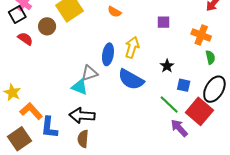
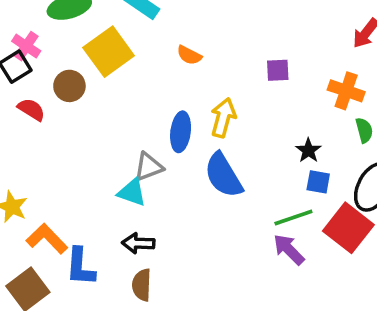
black star: (167, 66) -> (308, 150), moved
blue semicircle: (131, 79) -> (223, 175), turned 32
green line: (169, 105) -> (293, 217), turned -60
black arrow: (82, 116) -> (138, 243), size x0.7
purple arrow: (179, 128) -> (289, 249), moved

